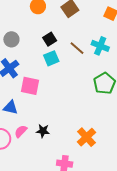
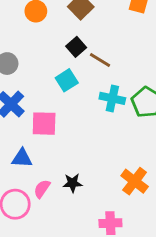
black square: (50, 39) -> (76, 47), moved
cyan cross: (100, 46) -> (112, 98), moved

